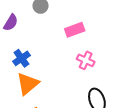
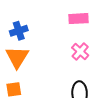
orange triangle: (28, 84) -> (17, 57), turned -35

